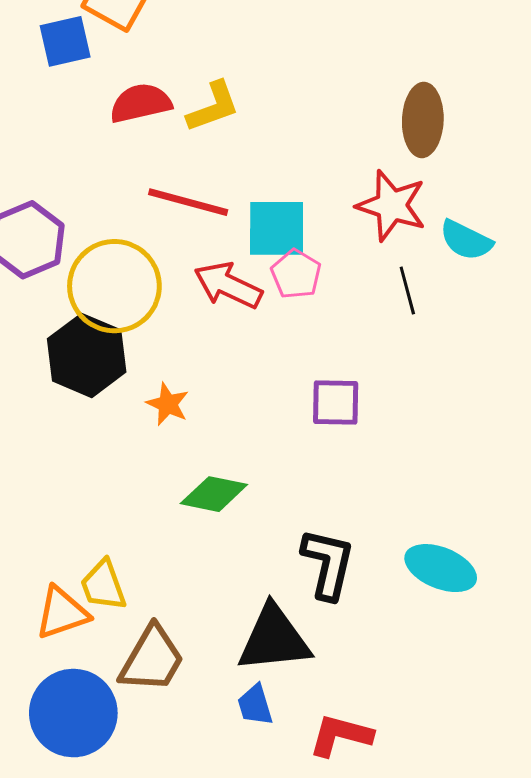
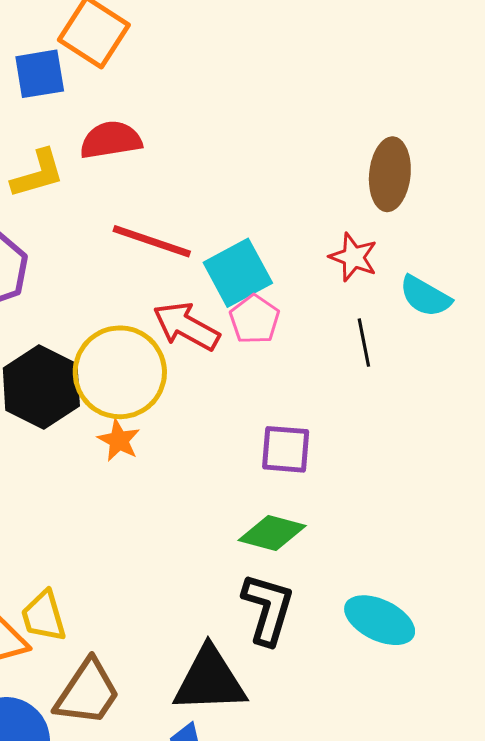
yellow L-shape: (213, 107) -> (38, 174), moved
red star: (391, 206) -> (353, 257), size x0.7
cyan square: (277, 228) -> (238, 273), turned -32
yellow circle: (114, 286) -> (120, 372), moved
green diamond: (214, 494) -> (272, 533), moved

